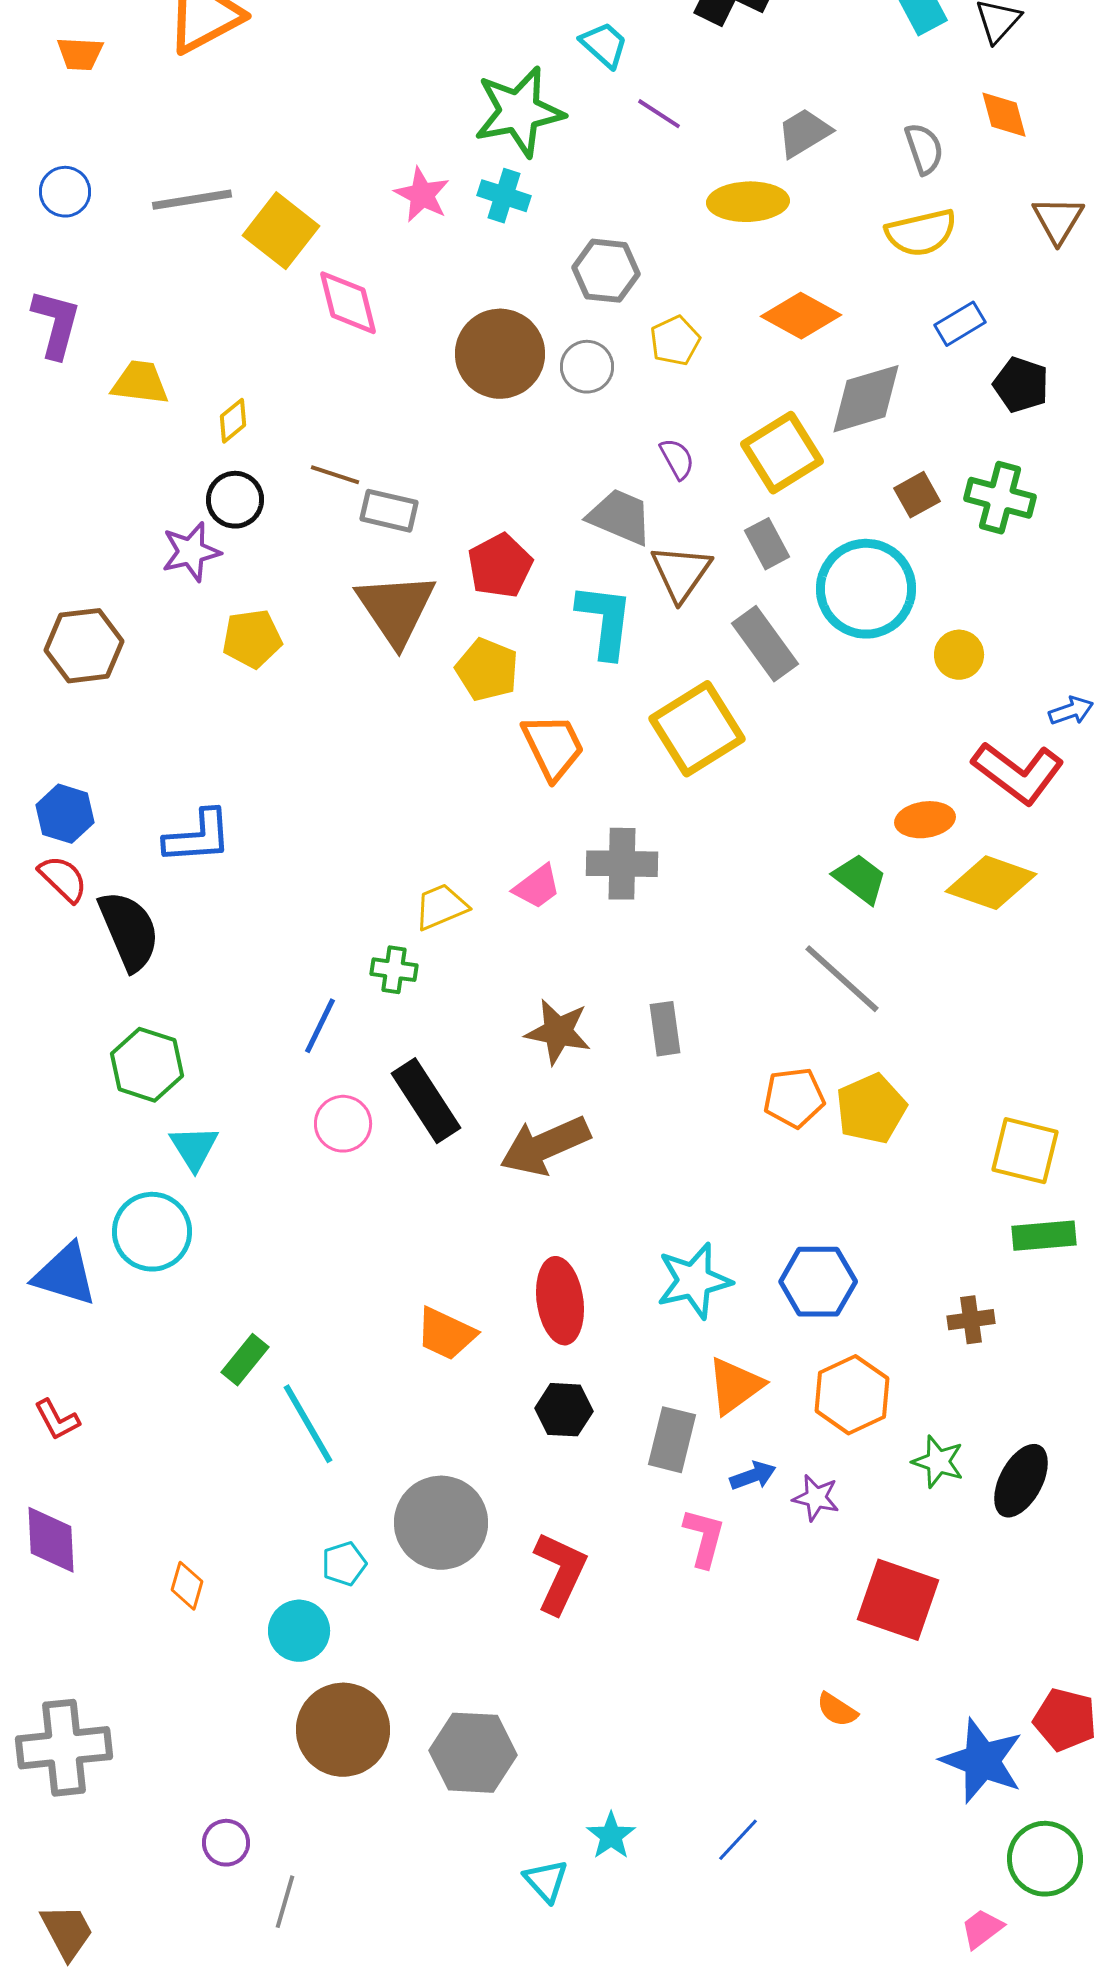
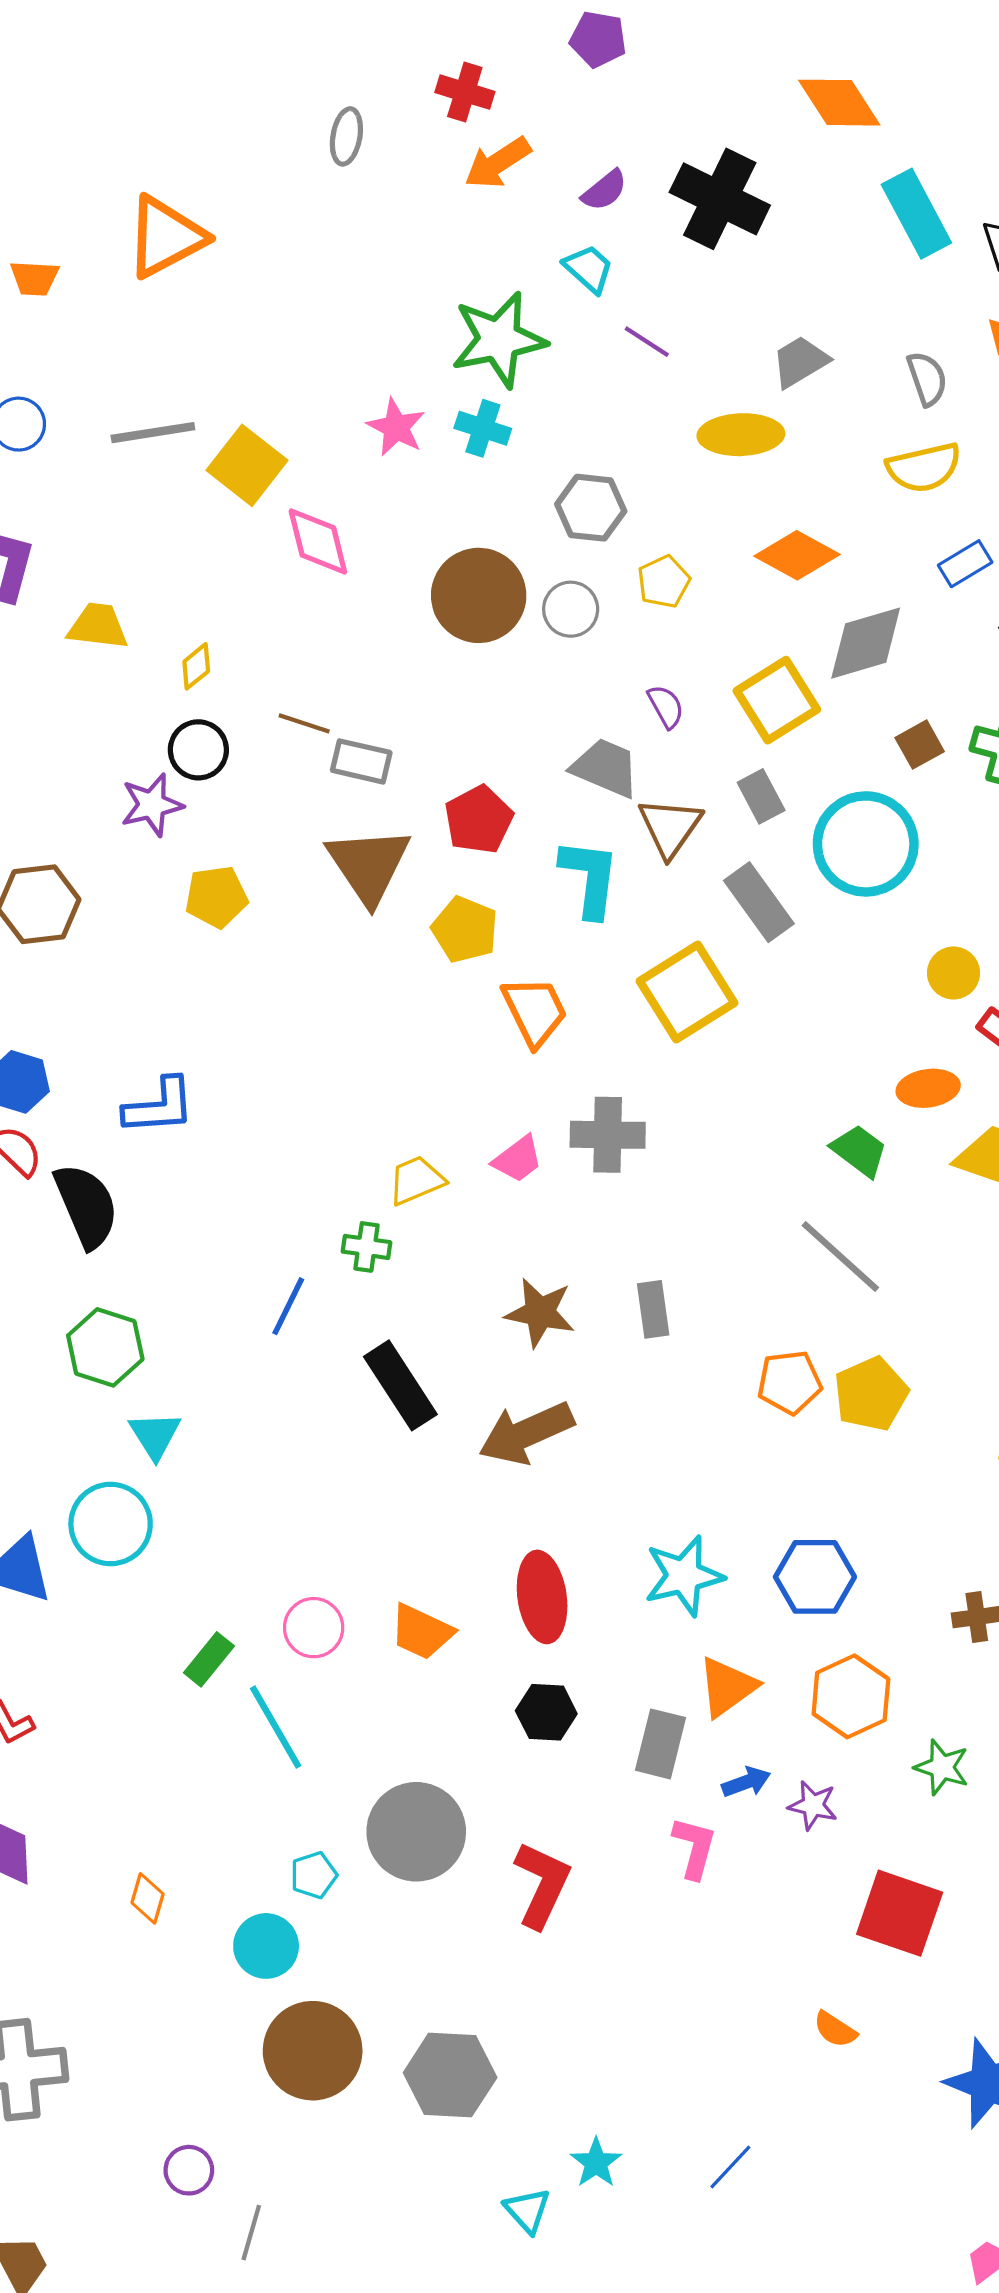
yellow circle: (959, 655) -> (953, 973), moved
pink circle: (343, 1124) -> (314, 1628), moved

